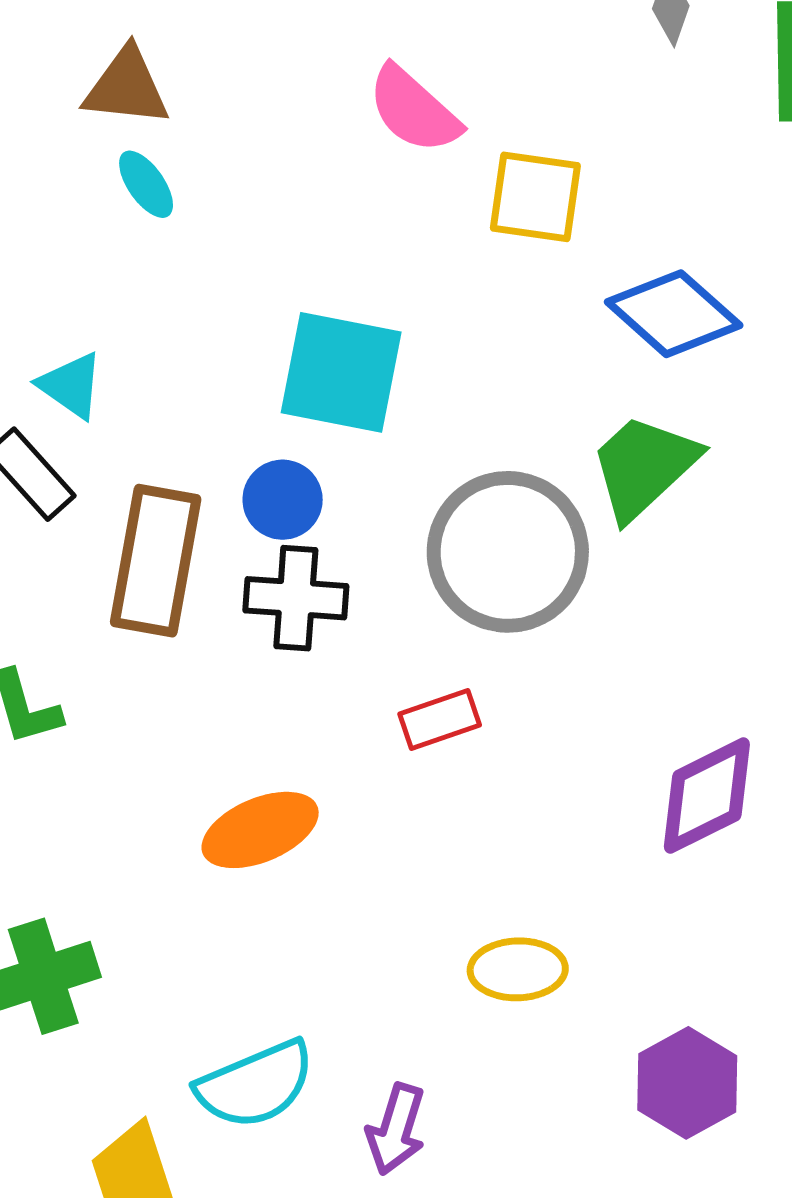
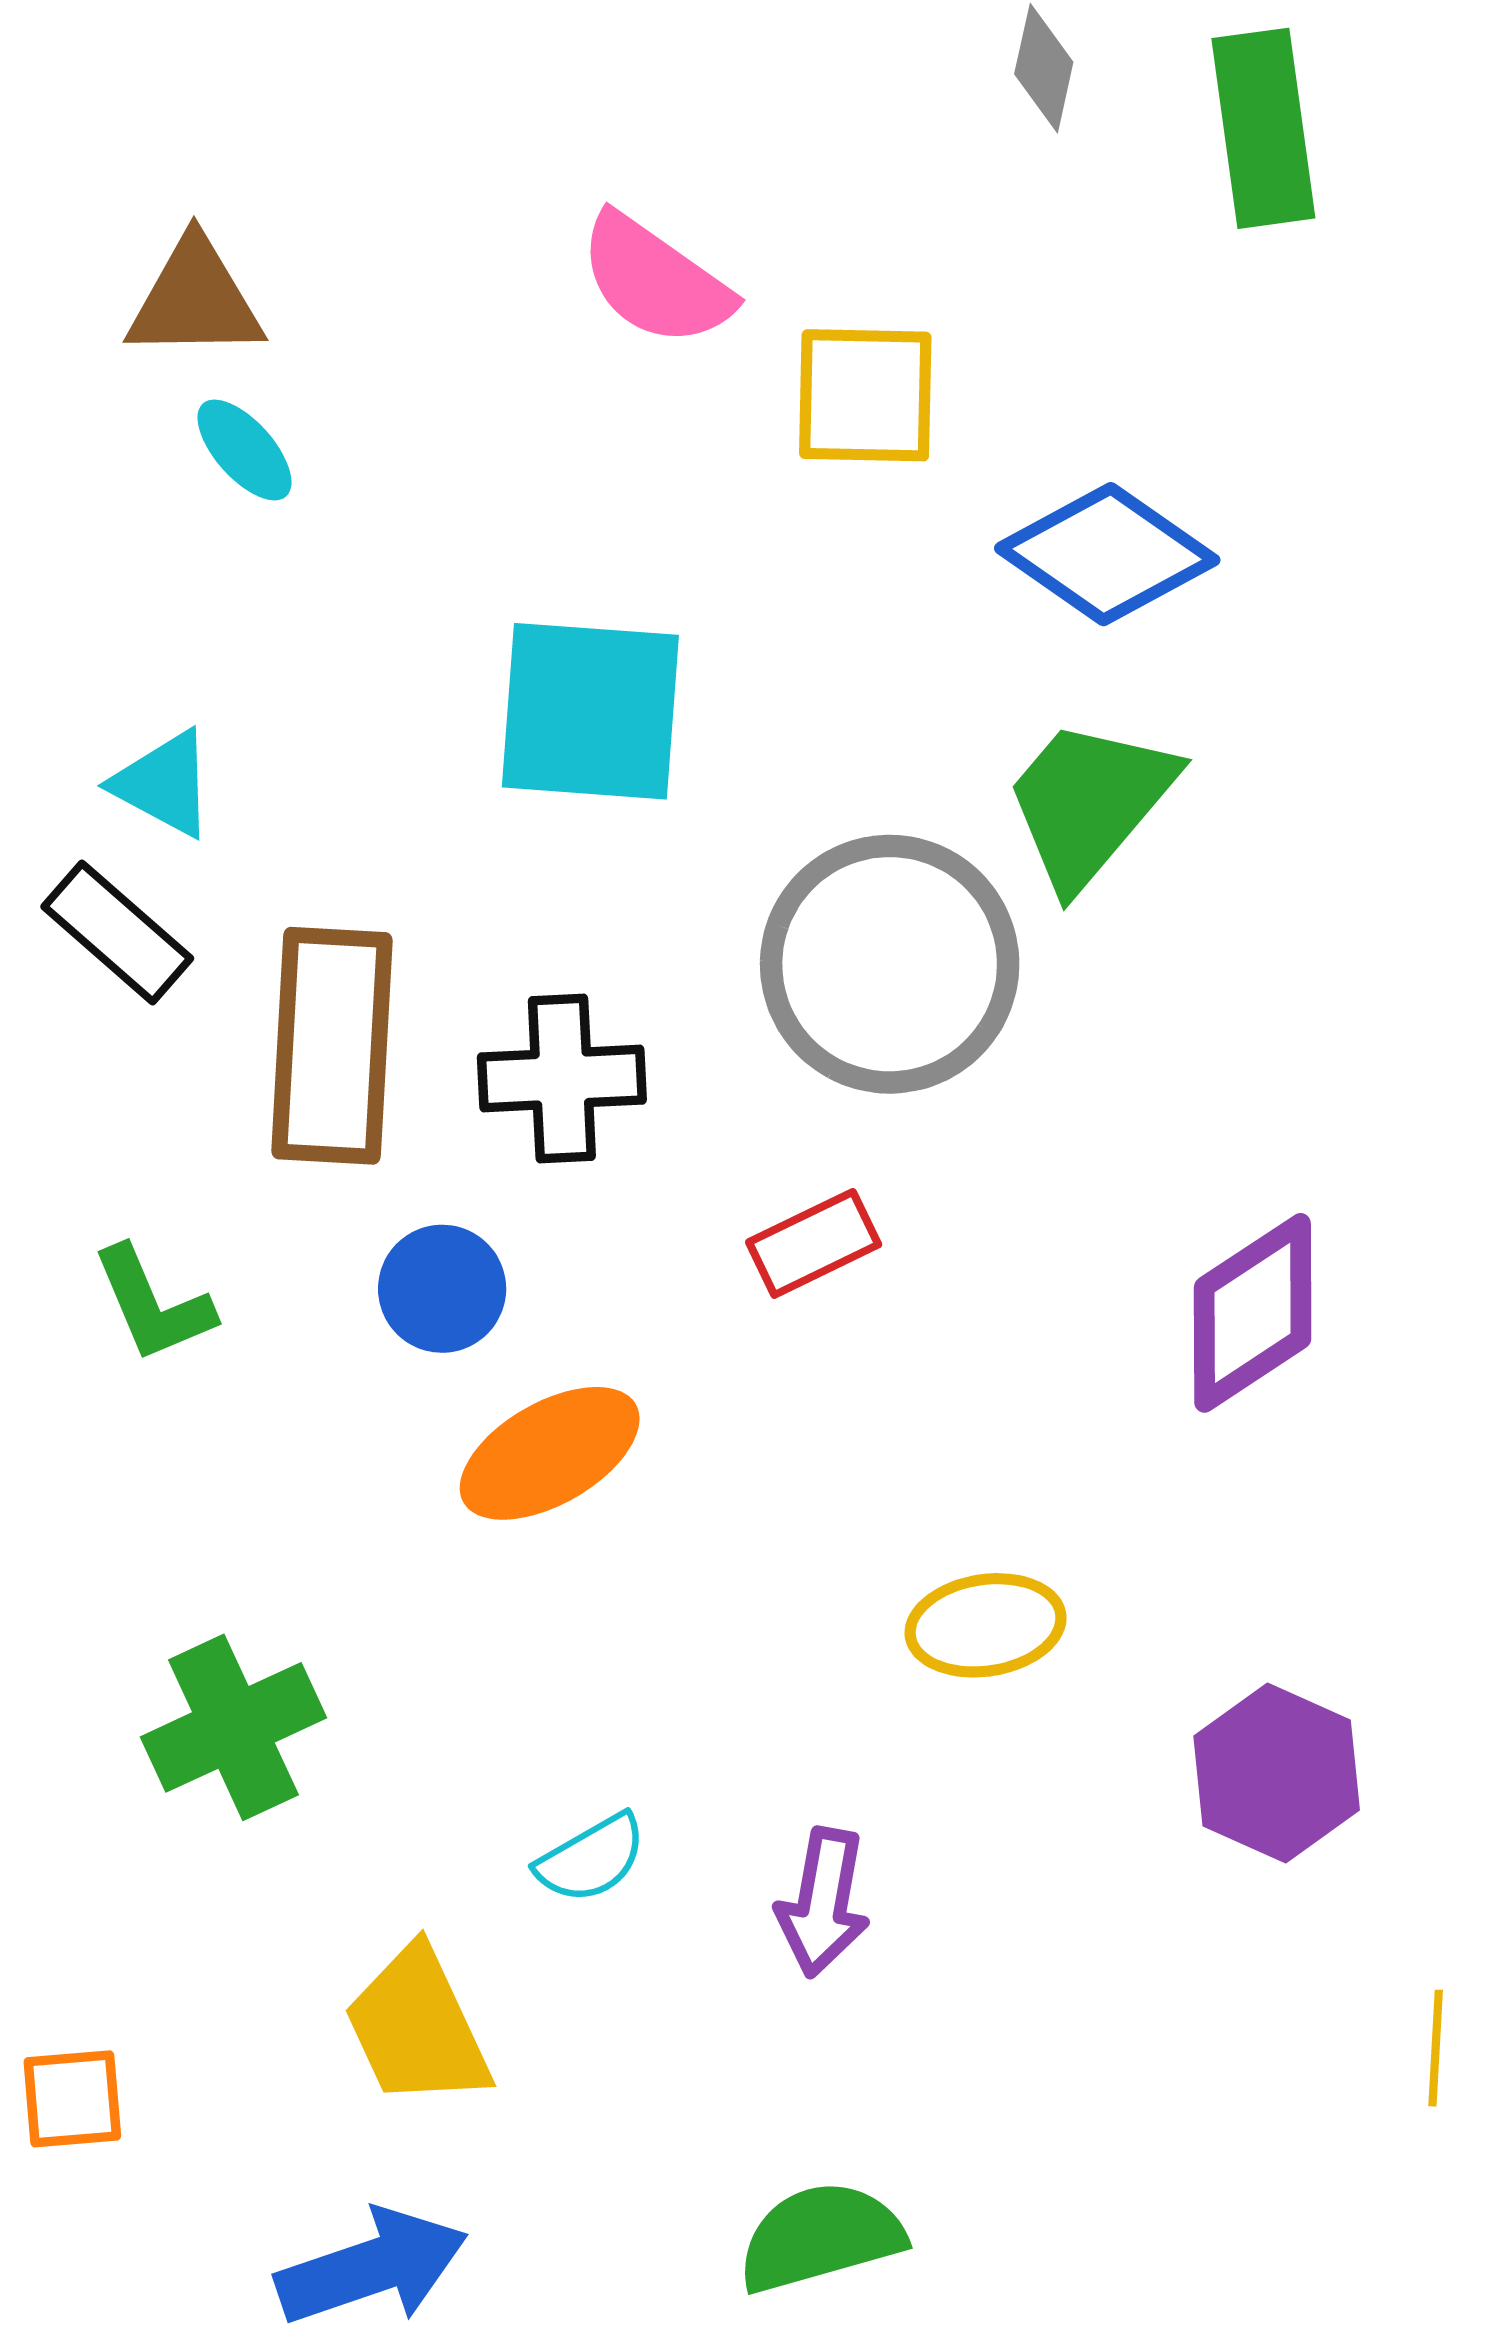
blue circle: (283, 500) -> (442, 1289), moved
cyan semicircle: (255, 1085) -> (591, 1859), size x0.6

